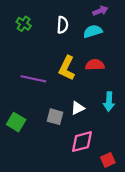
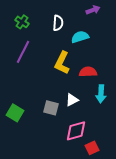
cyan semicircle: (93, 31) -> (80, 37), moved
red semicircle: (95, 65) -> (88, 72), moved
purple line: (33, 79) -> (23, 52), moved, turned -75
red square: (108, 160) -> (92, 148), moved

